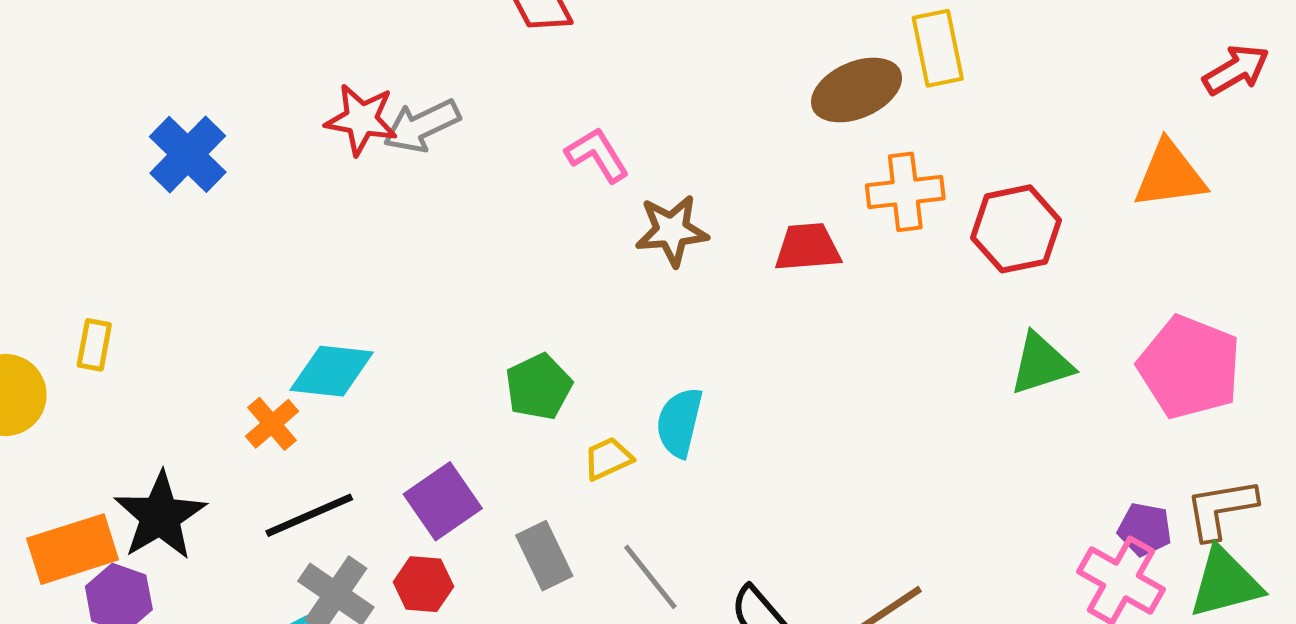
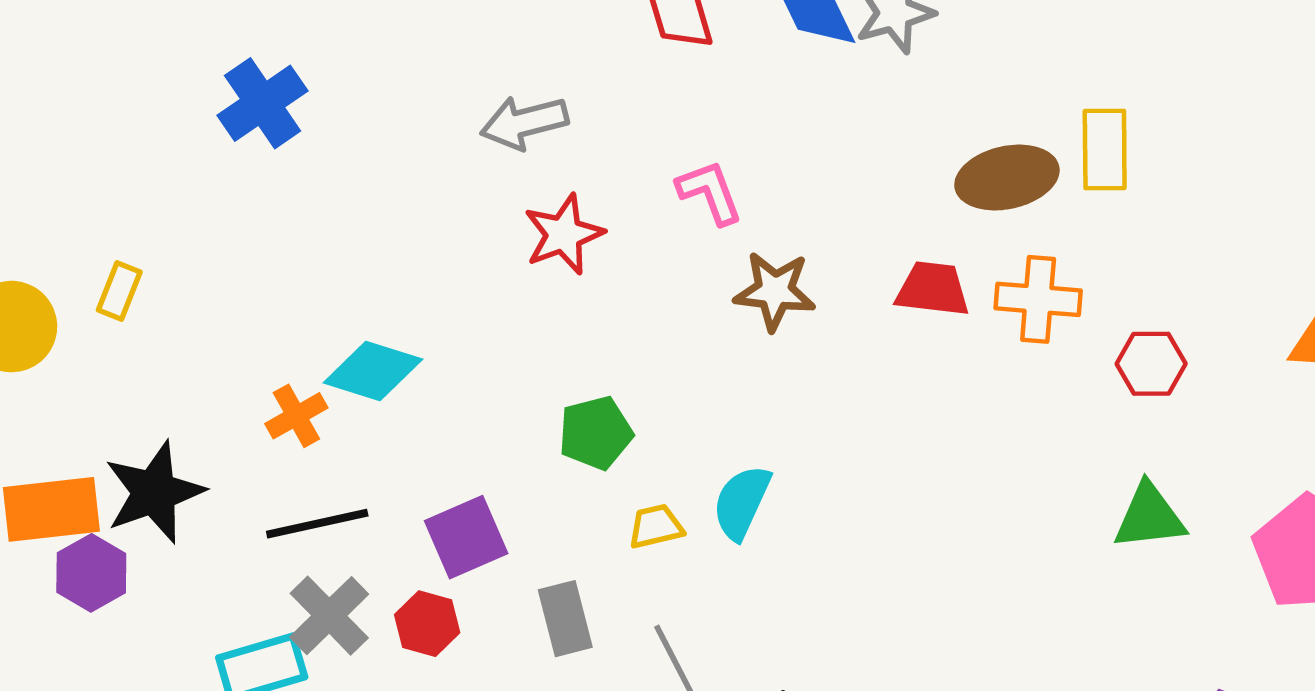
red star: (361, 119) -> (564, 234), moved, turned 30
red hexagon: (1016, 229) -> (1151, 364), size x0.7
red trapezoid: (808, 247) -> (933, 289), moved

